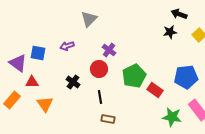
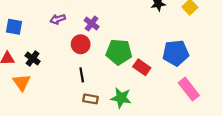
purple arrow: (67, 46) -> (58, 19), moved
green pentagon: (134, 76) -> (119, 52), turned 30
black cross: (73, 82) -> (33, 58), moved
green star: (172, 117) -> (121, 98), moved

